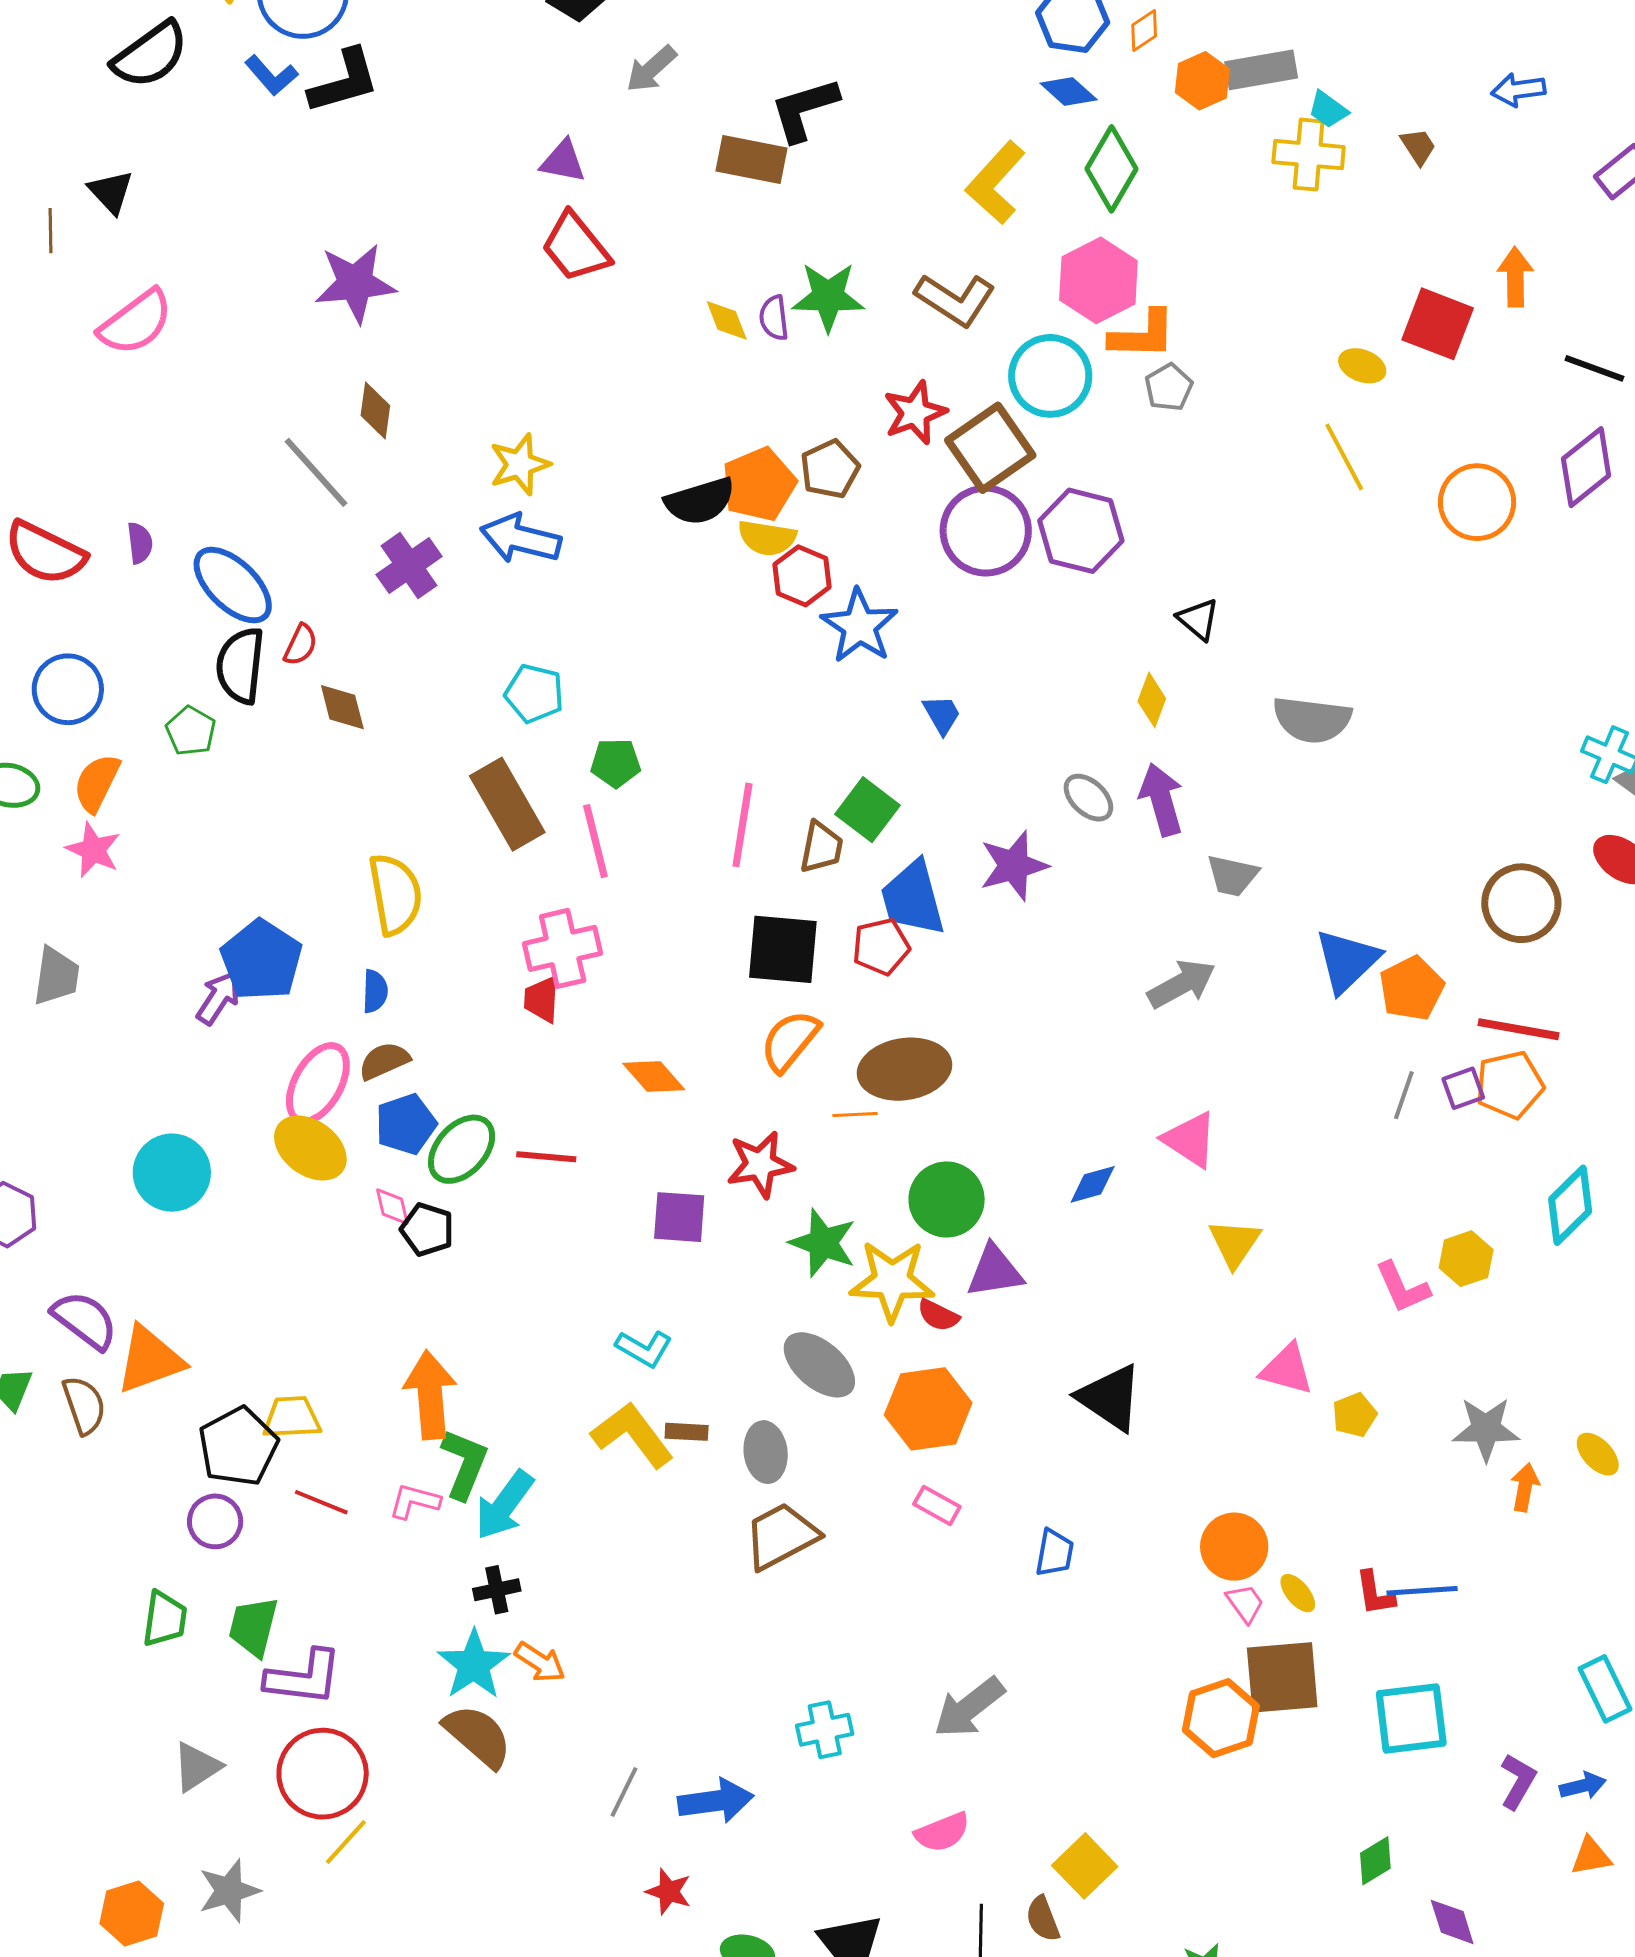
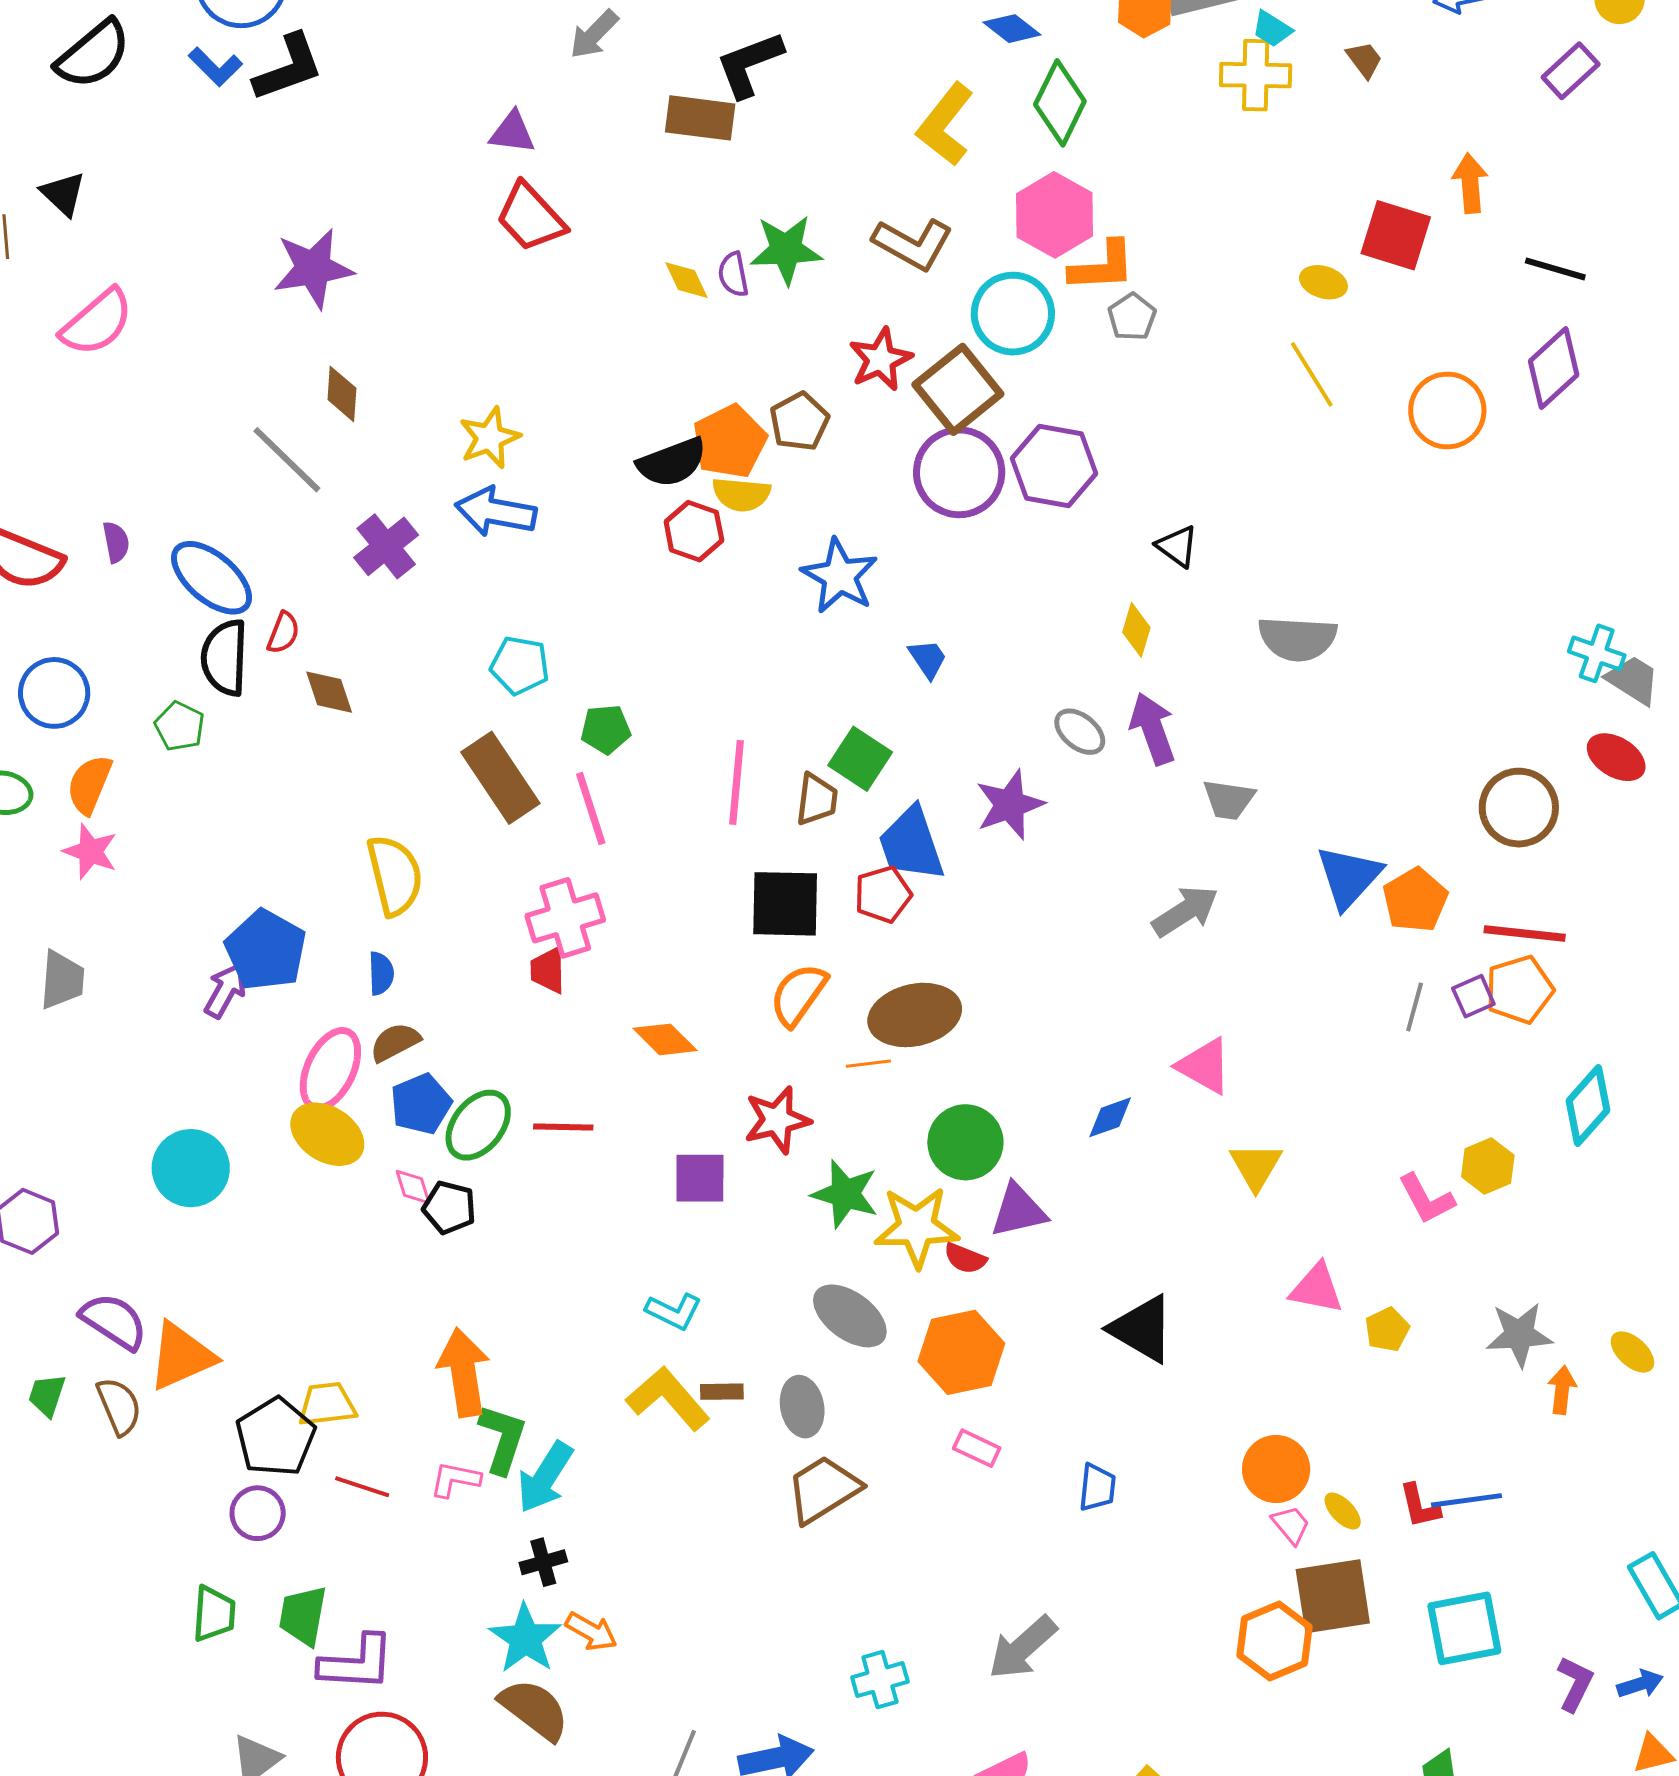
red hexagon: (802, 576) -> (694, 531), moved

